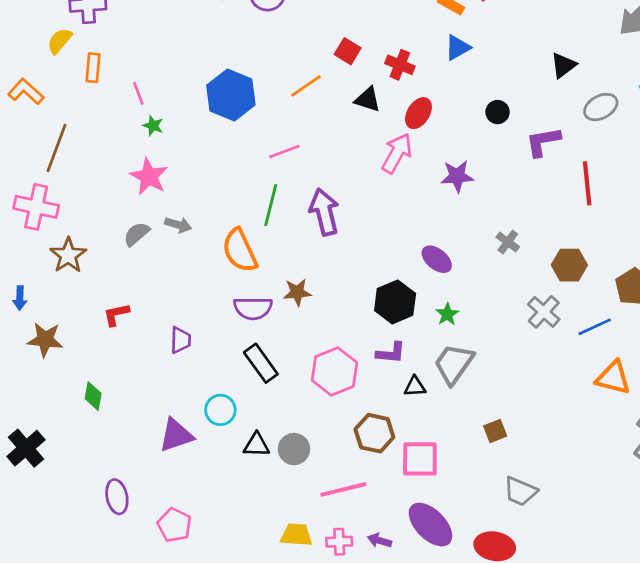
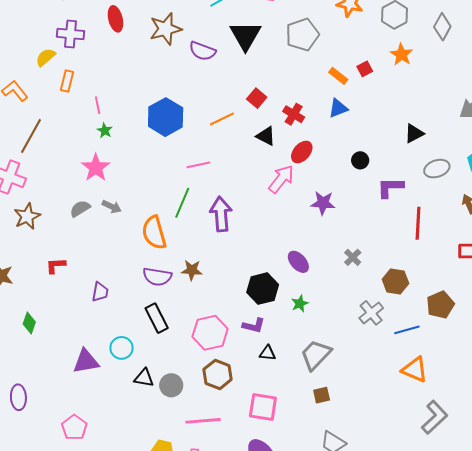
gray trapezoid: (454, 364) -> (316, 355), moved
brown hexagon: (374, 433) -> (218, 374), moved
purple ellipse: (117, 497) -> (18, 397), moved

